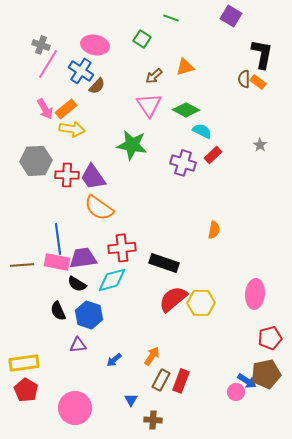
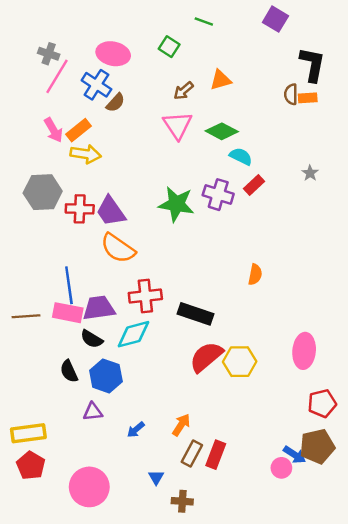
orange rectangle: (258, 82) -> (308, 98), turned -42
green star: (132, 145) -> (176, 204), moved

